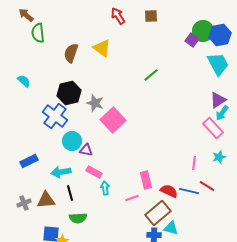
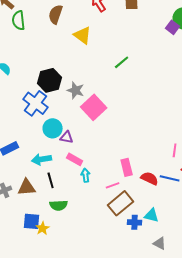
brown semicircle: (71, 53) -> (56, 14), moved
green line: (151, 75) -> (122, 62), moved
brown rectangle: (158, 213) -> (121, 203), moved

